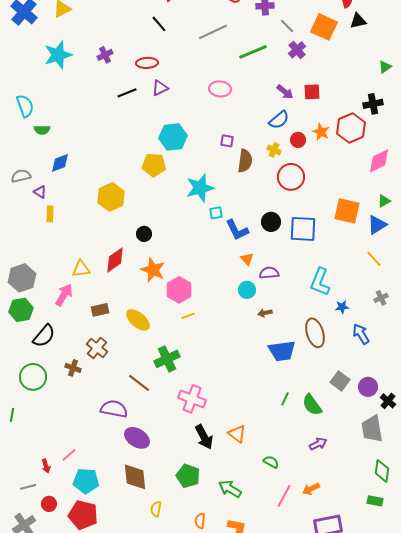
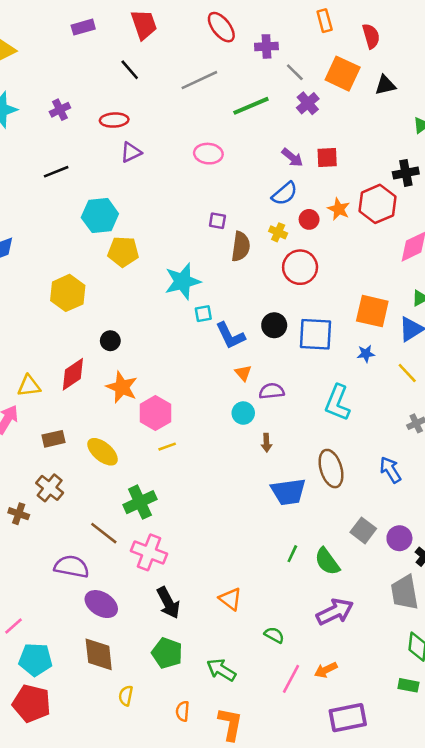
black triangle: (358, 21) -> (385, 85), moved
black line: (127, 93) -> (56, 172), moved
cyan hexagon: (173, 137) -> (100, 216), moved
blue star: (342, 307) -> (366, 354), moved
brown arrow: (265, 313) -> (266, 443), turned -80
pink cross: (192, 399) -> (149, 552), moved
black arrow: (204, 437) -> (168, 603), moved
purple arrow: (318, 444) -> (335, 612), size x1.6

